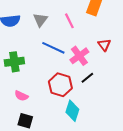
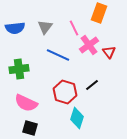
pink cross: (79, 56) -> (89, 45), moved
pink semicircle: (21, 96) -> (26, 103), size x1.6

